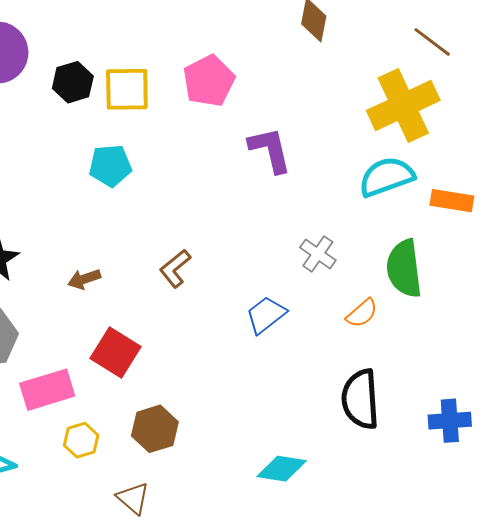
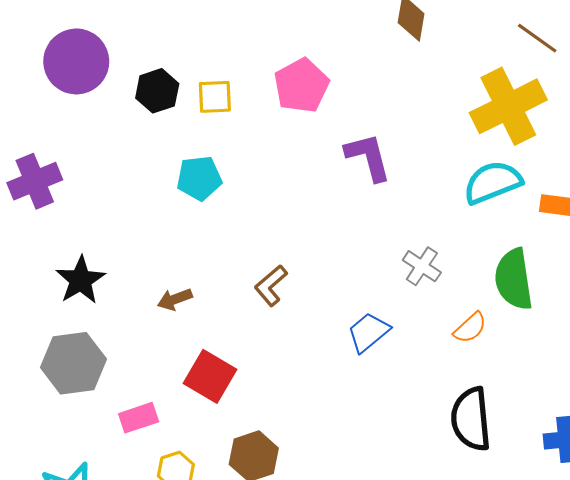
yellow square: (127, 89) -> (215, 97), size x0.7
pink rectangle: (47, 390) -> (139, 418), size x0.7

